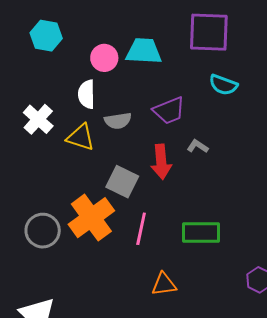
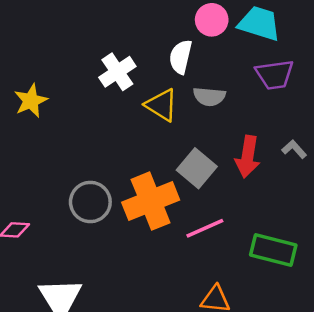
purple trapezoid: (169, 110) -> (275, 75), moved
pink line: (141, 229) -> (205, 228), turned 40

